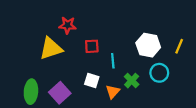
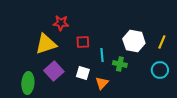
cyan circle: (159, 73) -> (160, 70), moved
green cross: (132, 81) -> (120, 64), moved, turned -32
purple square: (60, 93) -> (54, 71), moved

